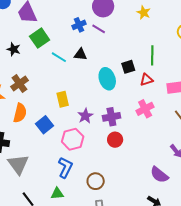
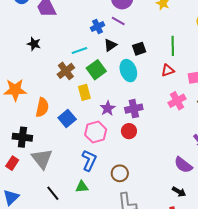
blue cross: (79, 25) -> (97, 26), moved
green square: (40, 38) -> (96, 70), moved
black triangle: (81, 54) -> (110, 45), moved, turned -40
cyan line: (59, 57) -> (79, 50), turned -49
black square: (128, 67) -> (139, 49), moved
brown cross: (19, 84) -> (66, 71), moved
pink cross: (145, 109) -> (177, 101), moved
red circle: (115, 140) -> (129, 131), moved

